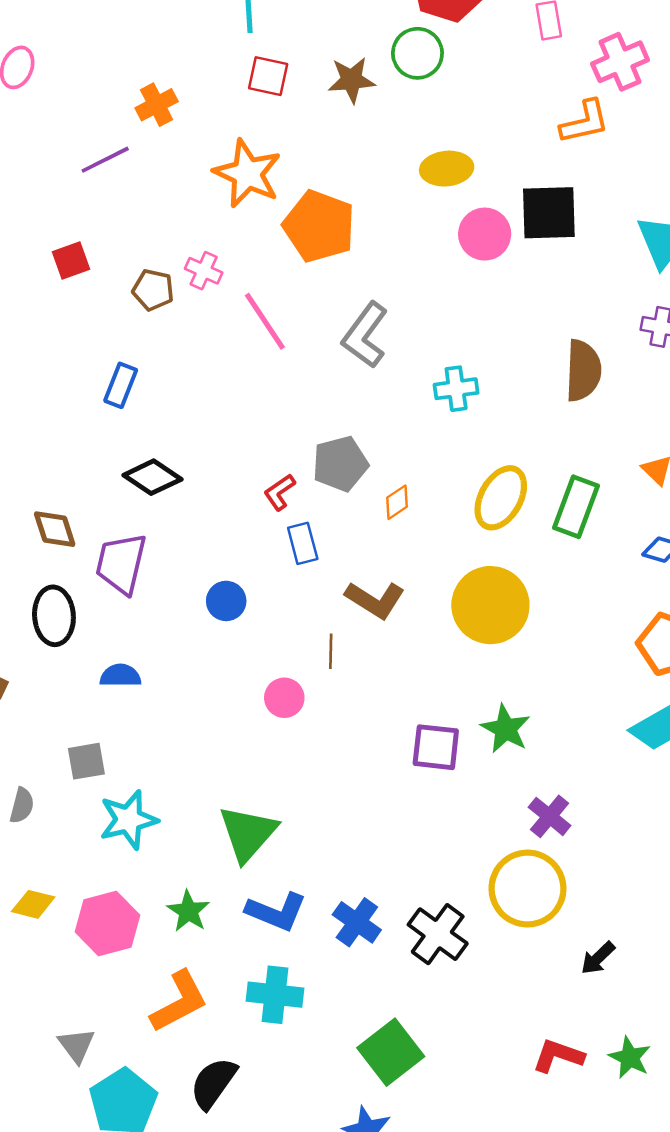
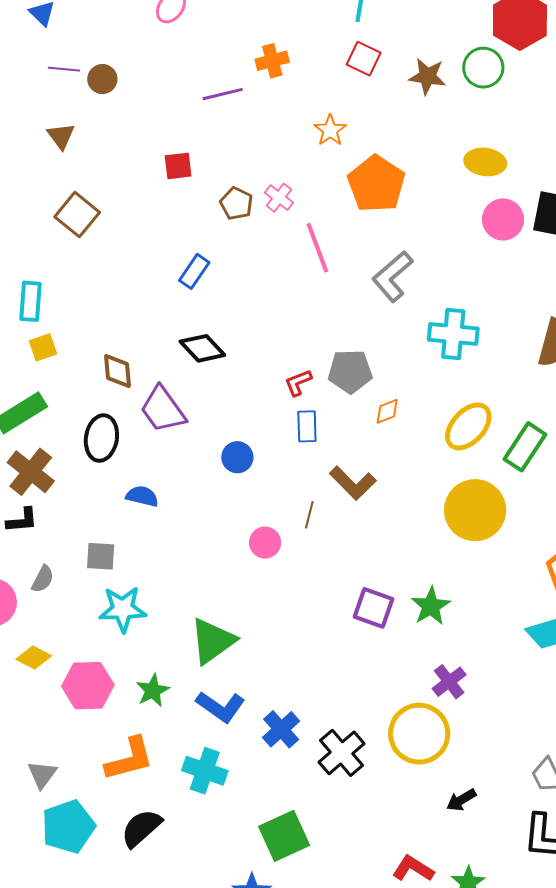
orange star: (247, 174) -> (330, 130), size x0.6
cyan cross: (456, 389) -> (453, 334), size x1.4
purple trapezoid: (121, 564) -> (163, 410), turned -62
yellow circle: (490, 605) -> (475, 510), moved

